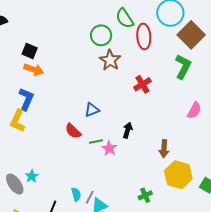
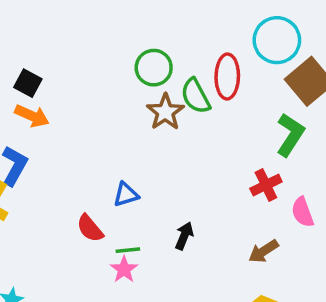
green semicircle: (125, 18) -> (196, 96), moved
red cross: (142, 84) -> (266, 185), moved
pink semicircle: (194, 110) -> (303, 212), turned 126
pink star: (109, 148) -> (124, 269), moved
brown arrow: (164, 149) -> (263, 251), moved, turned 48

